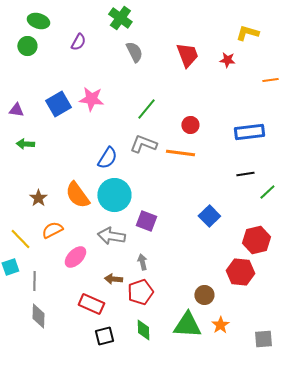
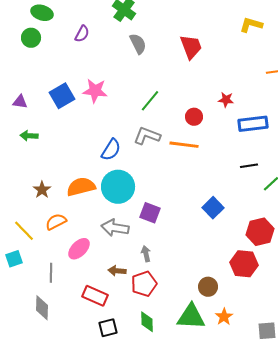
red star: (227, 60) -> (226, 100), moved
orange semicircle: (77, 195) -> (81, 187), turned 112
gray line: (34, 281) -> (51, 273), moved

